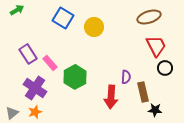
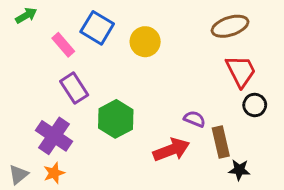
purple rectangle: (28, 54) -> (74, 88), moved
pink rectangle: (50, 63) -> (63, 45), moved
purple semicircle: (126, 77) -> (194, 119), turned -72
red arrow: (111, 97) -> (171, 150), turned -115

